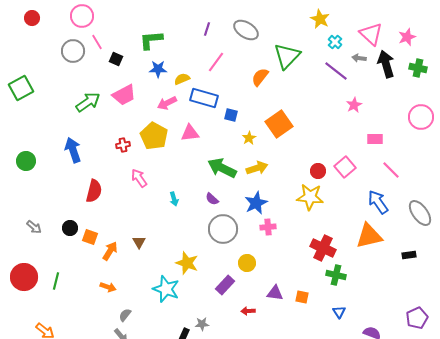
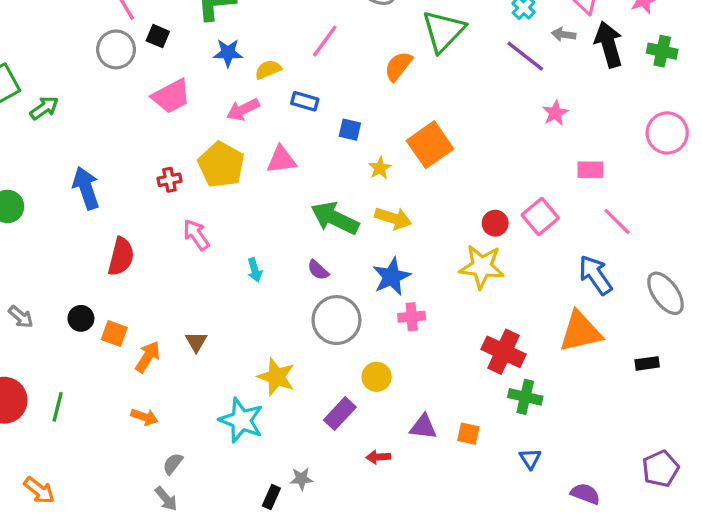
gray circle: (73, 51) -> (116, 49), moved
blue rectangle: (204, 98) -> (305, 101), size x0.6
green arrow: (88, 102) -> (44, 108), moved, size x0.7
yellow arrow: (257, 168) -> (393, 218), turned 35

